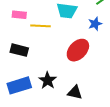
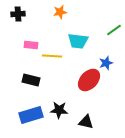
blue star: (95, 24) -> (106, 63), moved
black star: (48, 80) -> (59, 110), turned -30

